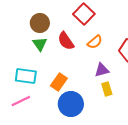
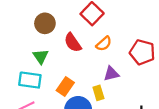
green triangle: (40, 44) -> (41, 57), moved
yellow rectangle: (107, 89) -> (98, 93), moved

